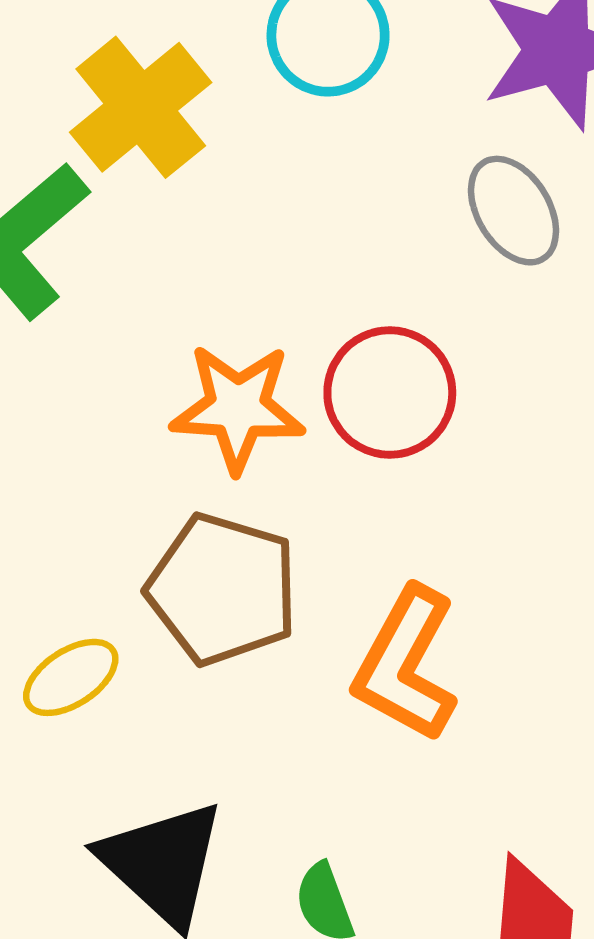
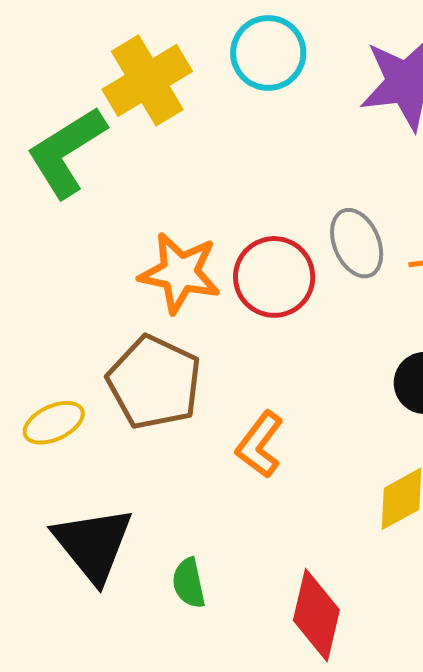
gray ellipse: (514, 211) -> (357, 243), moved
orange L-shape: (406, 664) -> (260, 445), size x0.7

